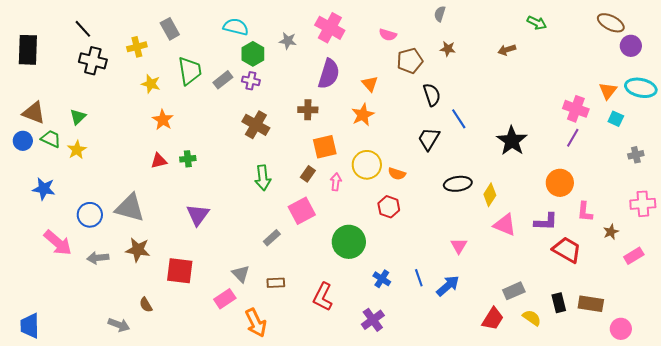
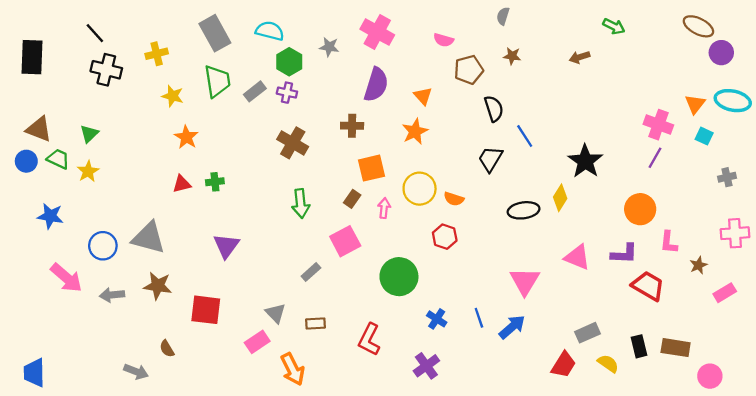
gray rectangle: (170, 29) -> (215, 33), moved, size x1.4
yellow diamond: (490, 195) -> (560, 198), moved
pink triangle: (459, 246) -> (525, 281), size x1.6

